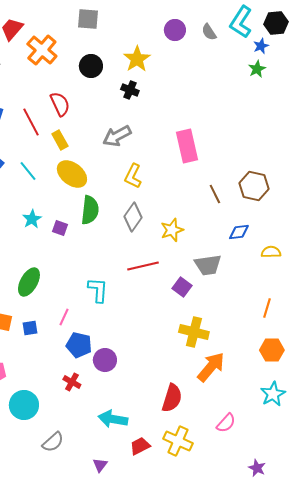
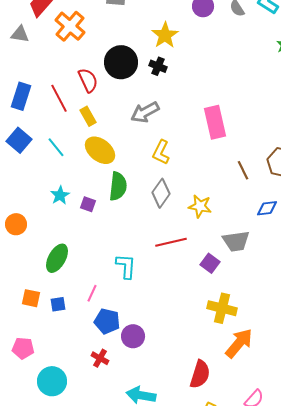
black circle: (91, 66) -> (121, 62), moved, size x1.4
yellow star: (172, 230) -> (200, 206), turned 30

